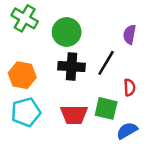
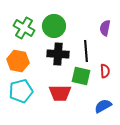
green cross: (25, 18) -> (24, 28), moved
black line: (106, 63) -> (86, 51), turned -35
green square: (106, 108) -> (81, 76), moved

